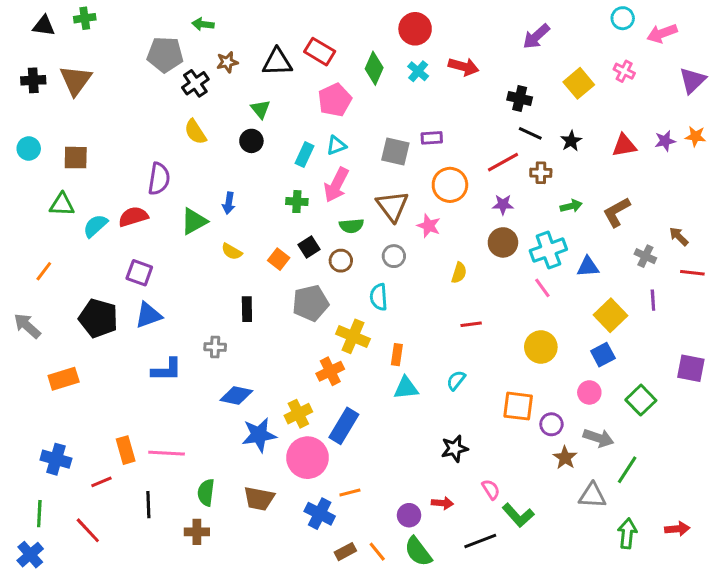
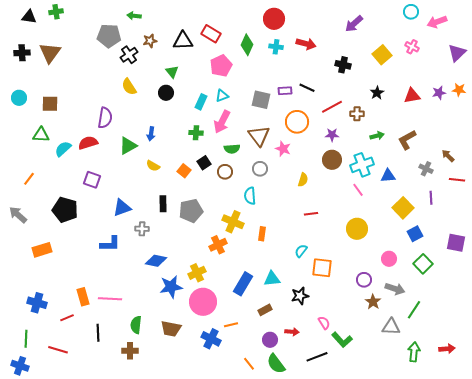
cyan cross: (418, 71) -> (276, 47), turned -32
black line: (530, 133) -> (307, 88), moved
gray pentagon: (311, 303) -> (191, 211), moved
blue triangle: (148, 315) -> (122, 208), moved
blue square: (603, 355) -> (415, 234), moved
cyan triangle: (406, 388) -> (272, 279), moved
orange square: (518, 406) -> (322, 268), moved
blue rectangle: (344, 426) -> (243, 284), moved
red line: (88, 530) -> (58, 350), turned -30
brown rectangle: (345, 552) -> (265, 310), moved
blue cross: (30, 555) -> (20, 366), turned -30

